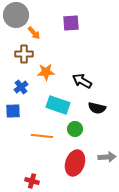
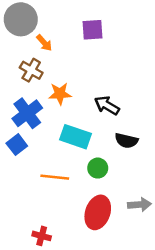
brown cross: (24, 54) -> (31, 70), turned 30
blue cross: (21, 87) -> (27, 113), size x1.6
blue square: (13, 111) -> (17, 145), turned -35

